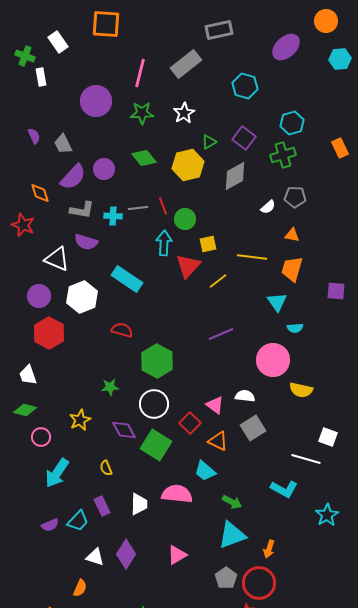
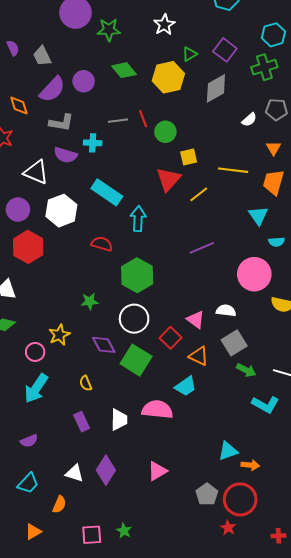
green star: (142, 113) -> (109, 30), moved
cyan cross: (113, 216) -> (93, 143), moved
orange triangle: (292, 235) -> (273, 148), turned 49
cyan arrow: (164, 243) -> (138, 219), moved
pink circle: (41, 437) -> (35, 352), moved
cyan trapezoid: (205, 471) -> (186, 386), turned -75
green arrow: (232, 502) -> (246, 370), moved
cyan trapezoid: (78, 521) -> (28, 483), moved
cyan triangle: (232, 535) -> (228, 451), moved, size x0.7
orange arrow: (269, 549) -> (250, 465), turned -102

